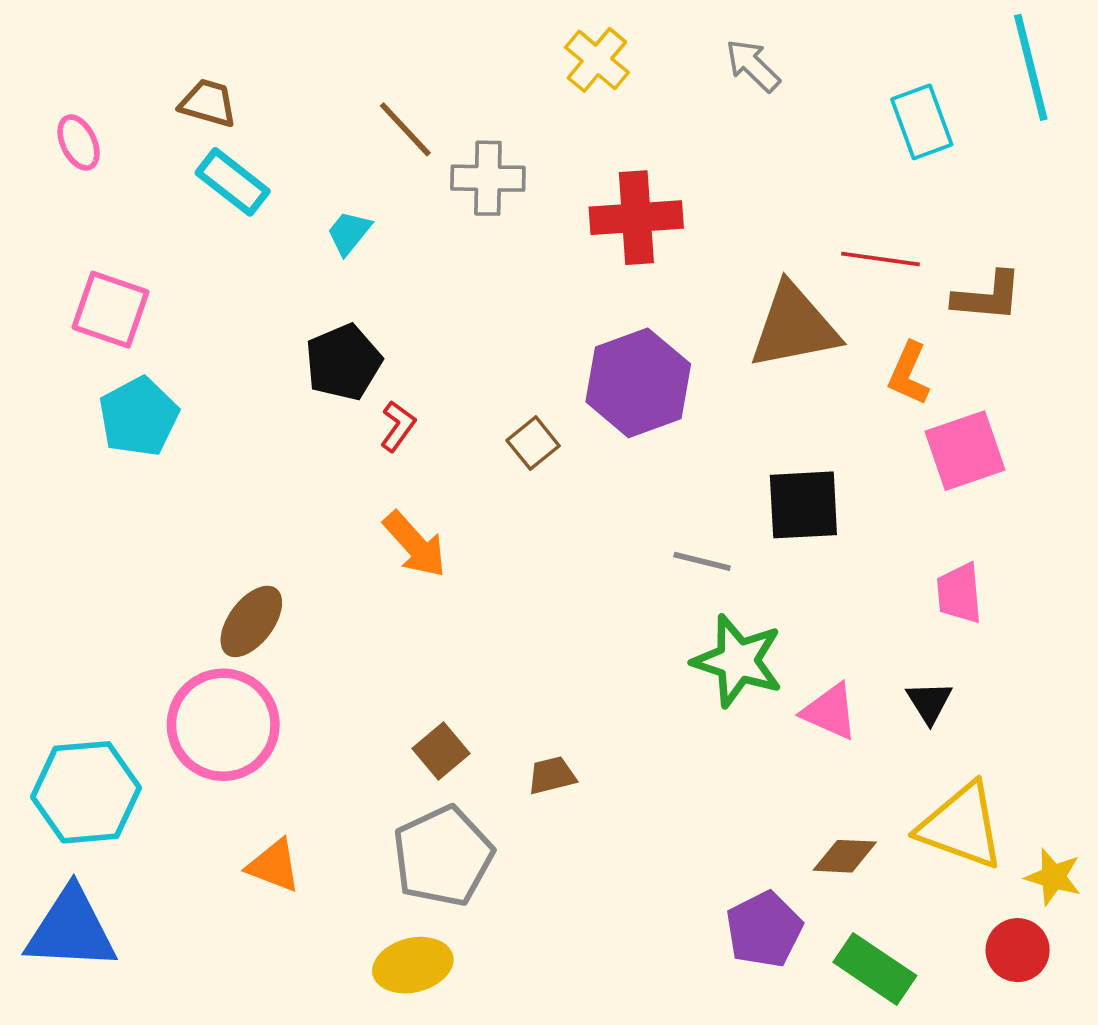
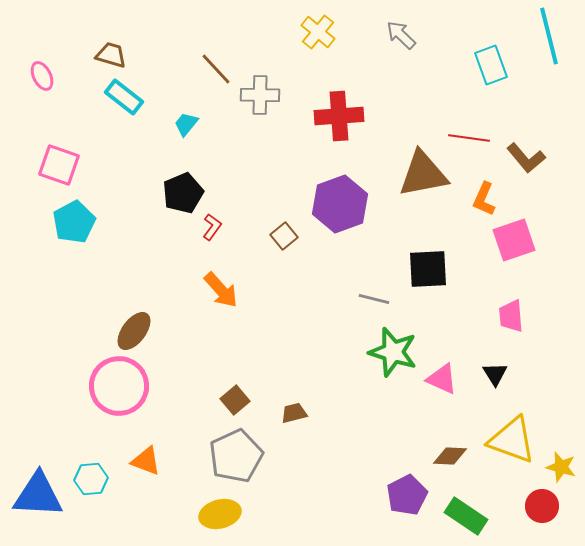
brown L-shape: (988, 297) -> (526, 158), turned 45
cyan hexagon: (86, 792) -> (91, 479), moved, size x0.6

